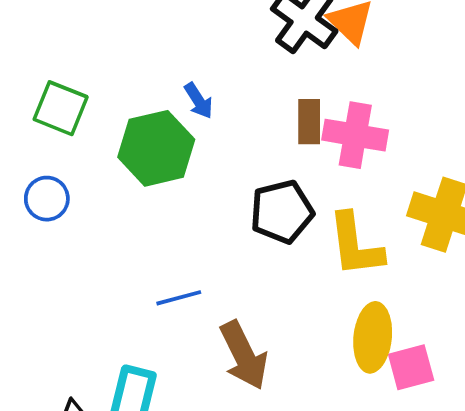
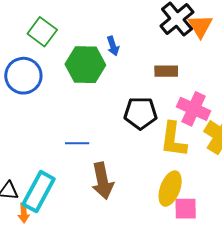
brown rectangle: (309, 122) -> (166, 71), turned 75
pink cross: (355, 135) -> (194, 109), moved
blue circle: (47, 199) -> (23, 76), size x1.6

